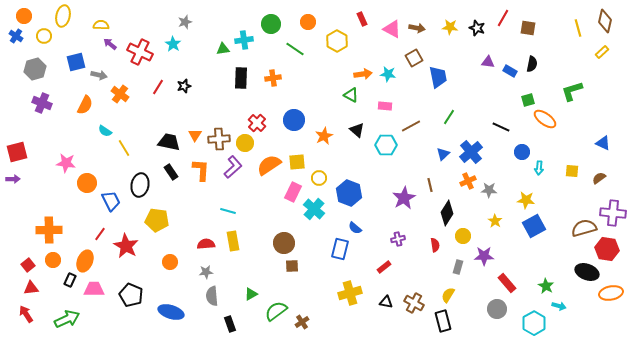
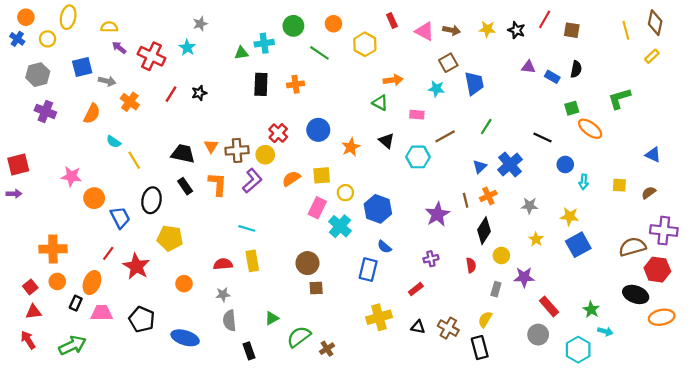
cyan star: (388, 74) -> (436, 89), moved
orange semicircle: (269, 165) -> (291, 179), size x0.7
orange cross: (468, 181) -> (488, 196), moved

